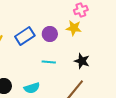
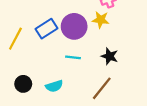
purple circle: (50, 34) -> (74, 26), size x1.5

